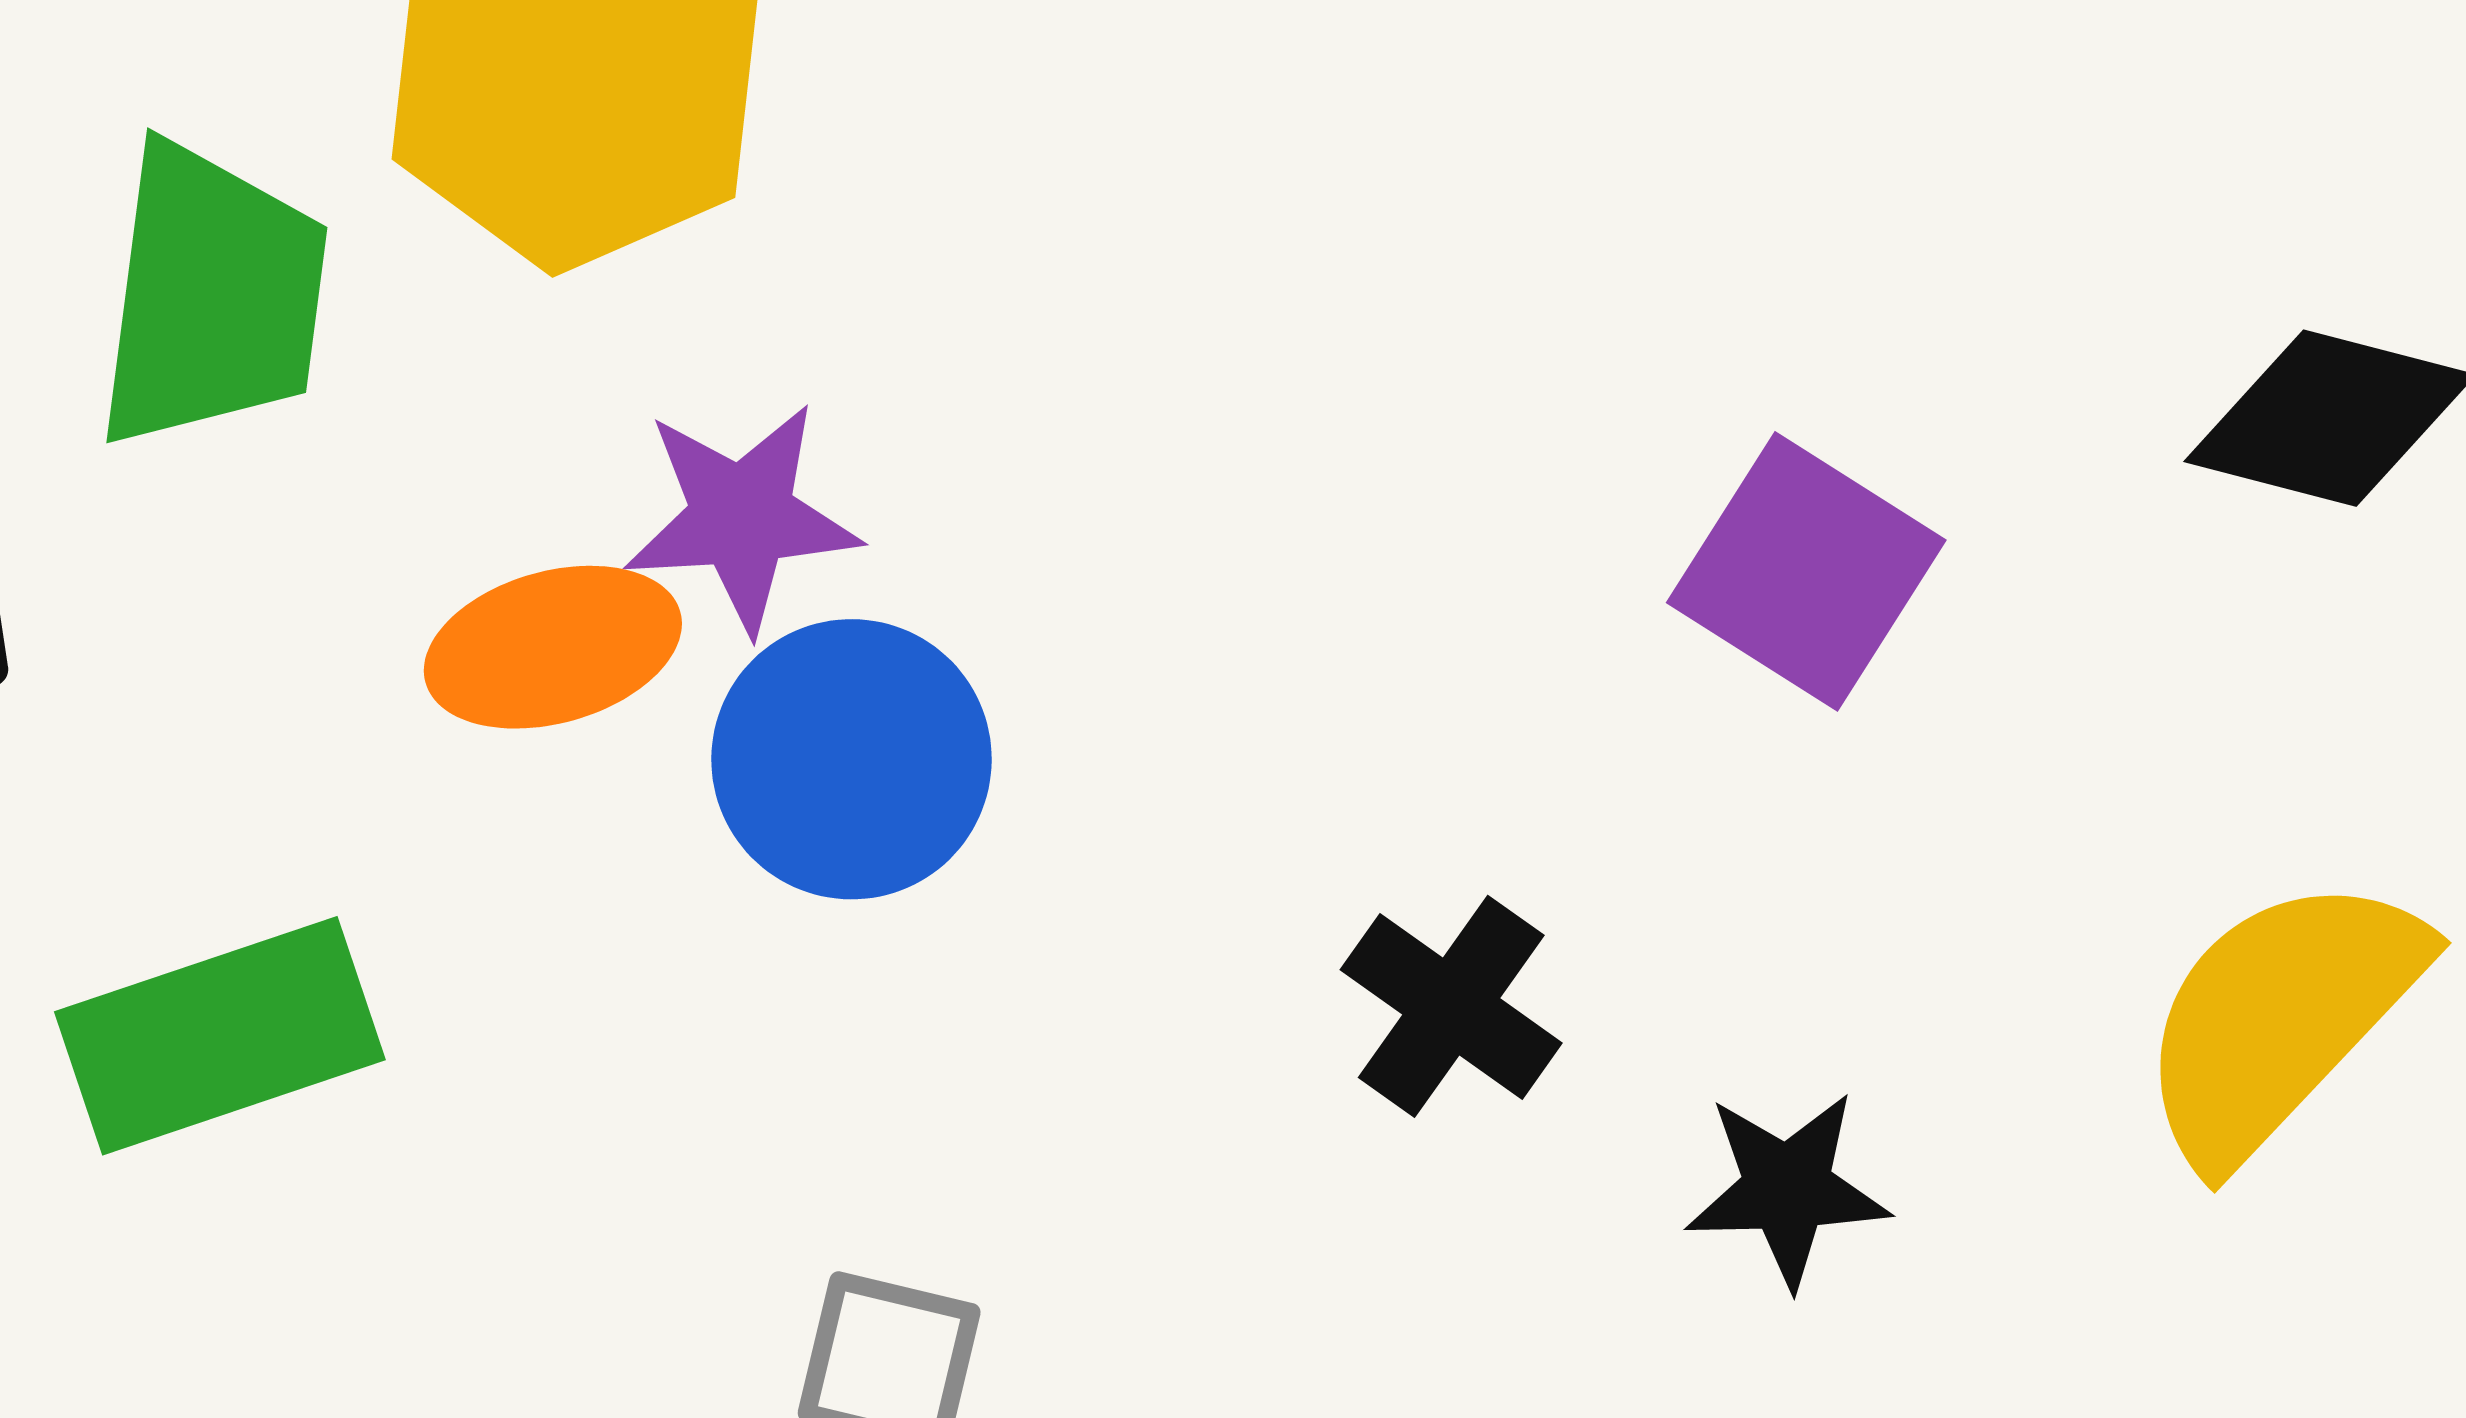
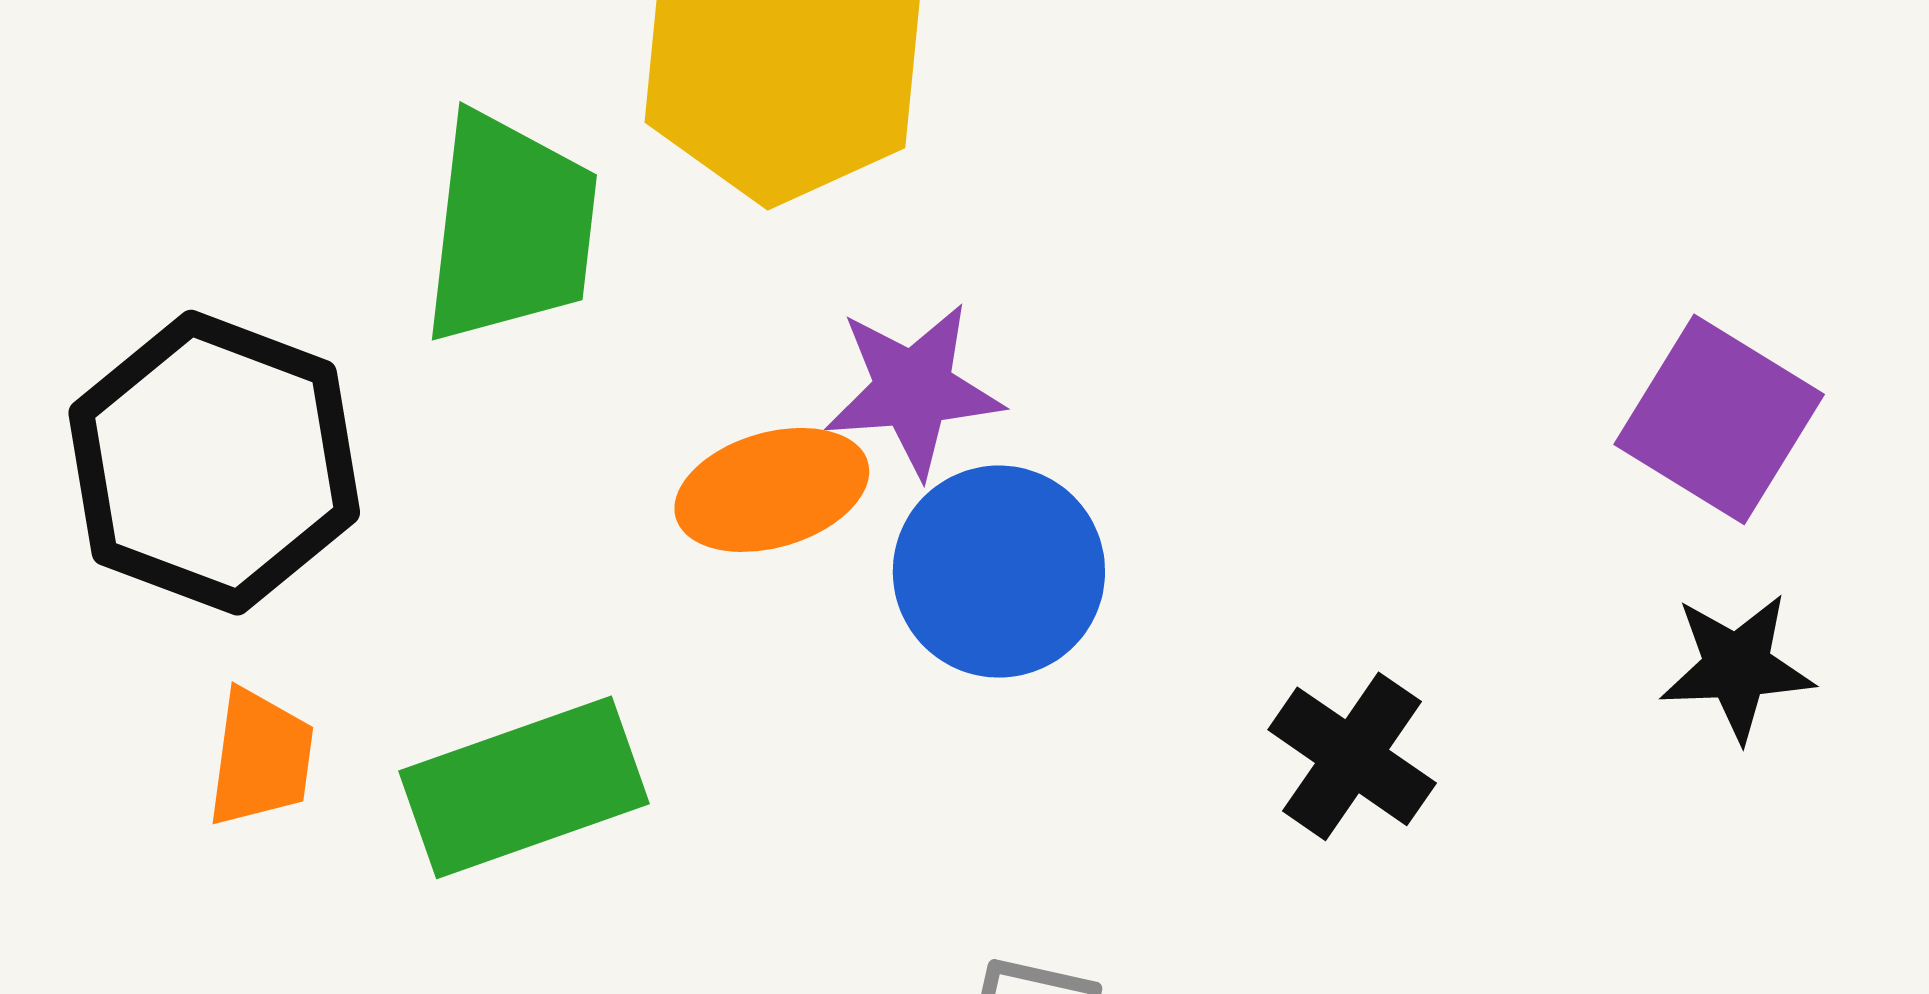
black cross: (1451, 1006) -> (1352, 756), moved
black star: (1787, 1189) -> (1737, 667), moved

